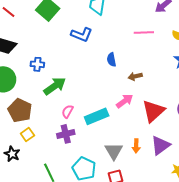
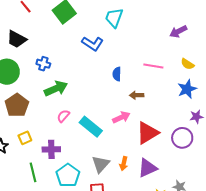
pink line: (144, 33) -> (153, 66), moved
cyan rectangle: (97, 116) -> (91, 127), turned 50
yellow square: (27, 134) -> (25, 138), moved
purple cross: (66, 134) -> (51, 149), moved

